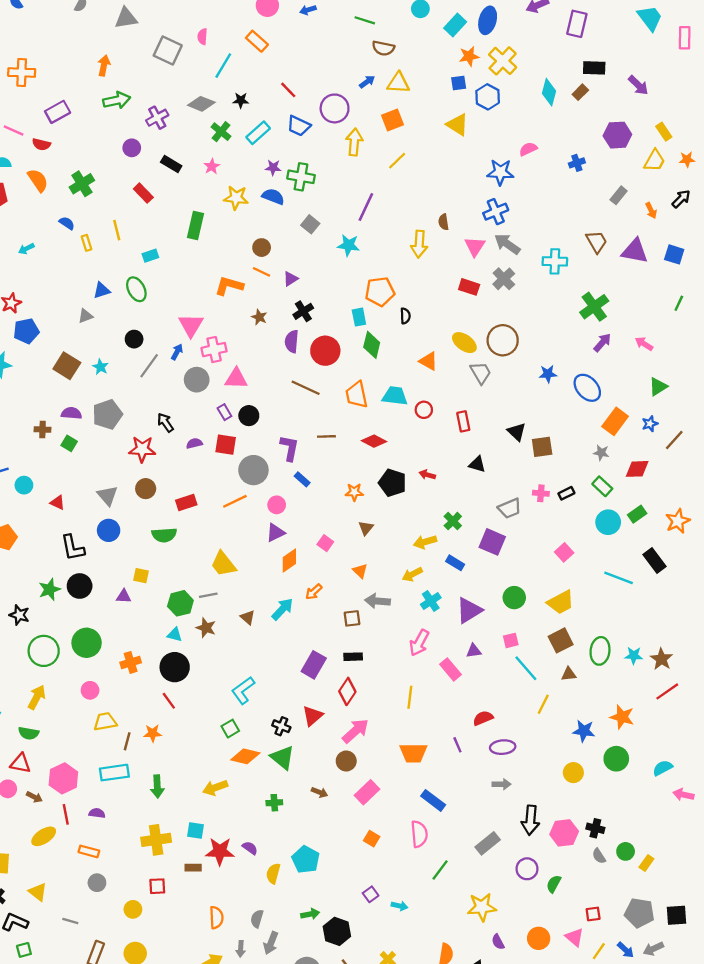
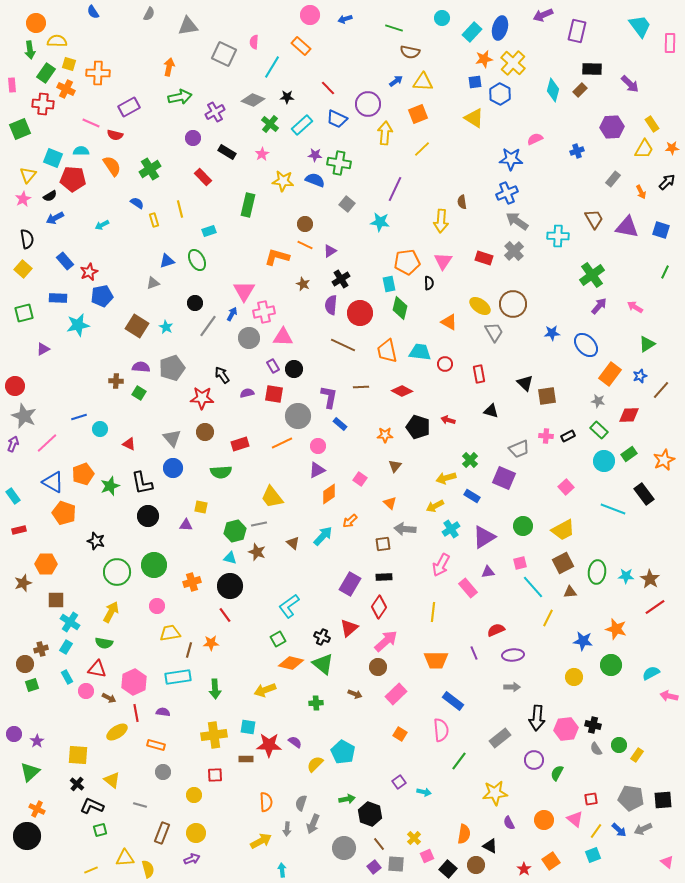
pink triangle: (475, 246) -> (443, 261), moved
green star: (49, 589) -> (110, 486), moved
yellow semicircle: (273, 873) -> (315, 764), turned 30

